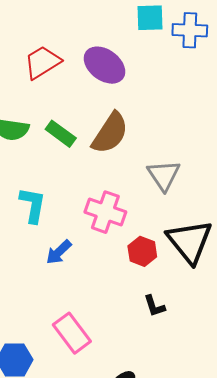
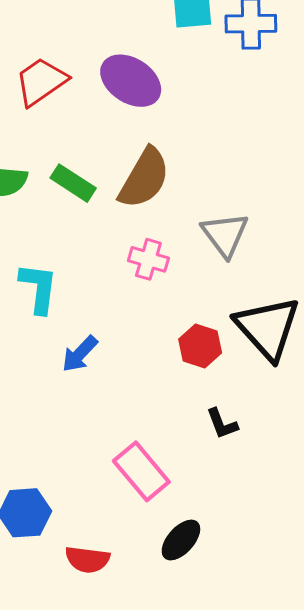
pink cross: (105, 212) -> (148, 259), moved, size x0.7
pink rectangle: (72, 333) -> (141, 471), moved

